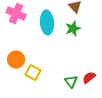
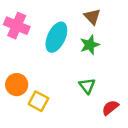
cyan ellipse: (47, 22) -> (56, 37), turned 30
green triangle: (71, 82) -> (87, 86), moved

